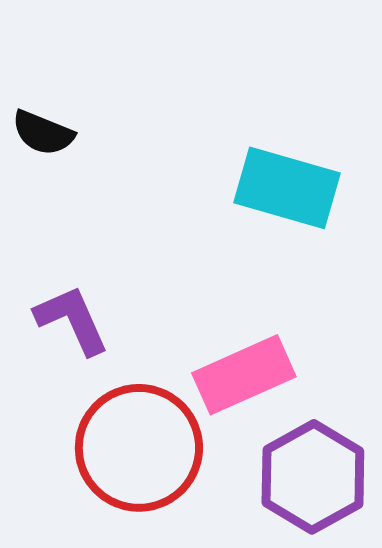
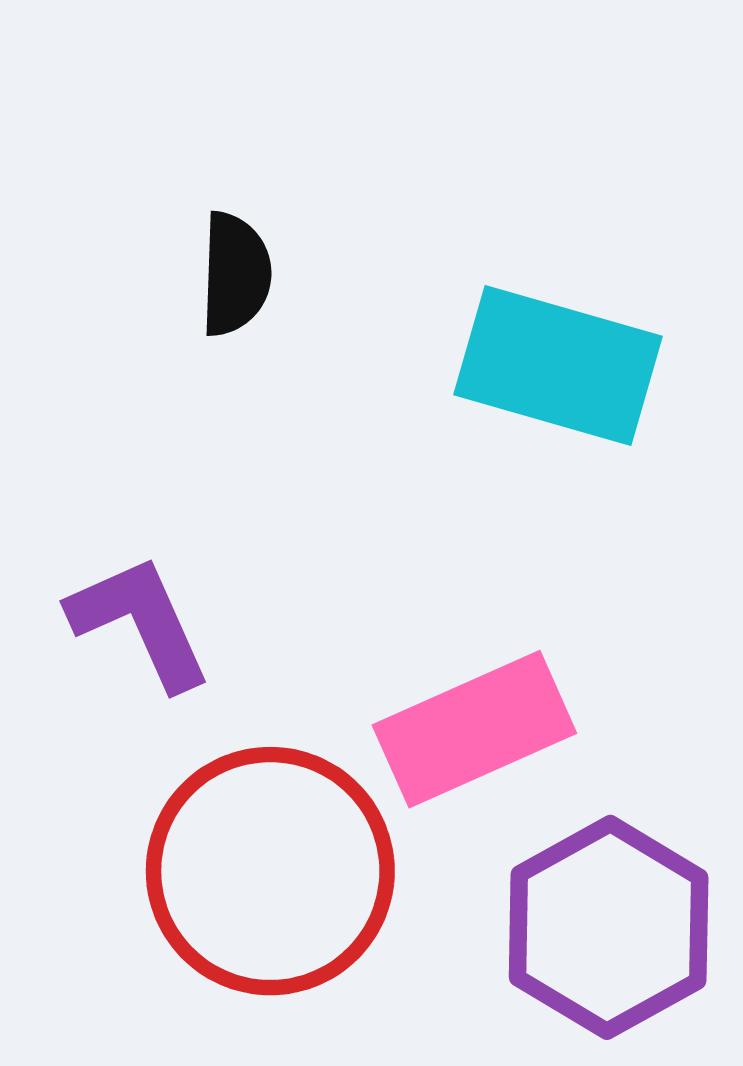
black semicircle: (43, 133) -> (235, 274), moved, turned -110

